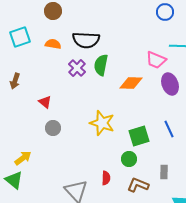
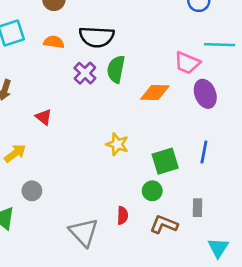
yellow star: (102, 123) -> (117, 144), size x0.7
gray circle: (53, 128) -> (32, 191), moved
blue line: (169, 129) -> (204, 152), turned 36
yellow arrow: (23, 158) -> (15, 153), moved

